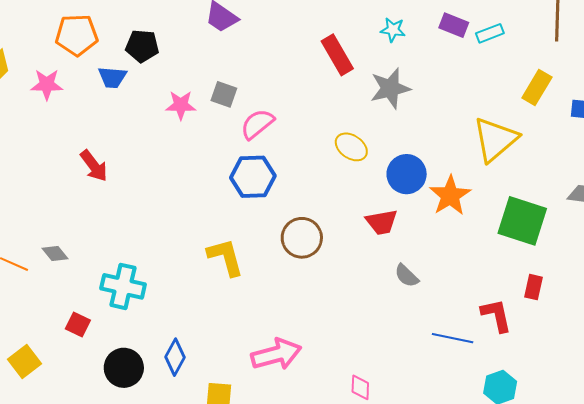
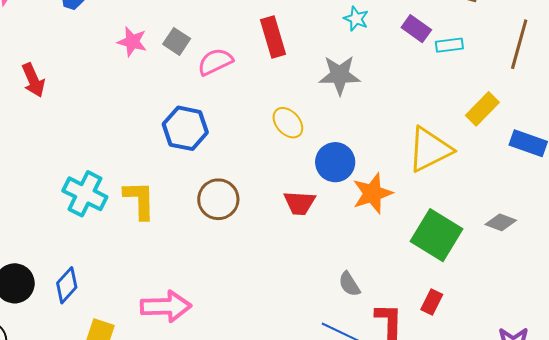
red rectangle: (337, 55) -> (273, 37), moved
pink semicircle: (257, 124) -> (215, 62), moved
gray semicircle: (407, 276) -> (349, 284), moved
cyan cross: (123, 286) -> (85, 194), moved

